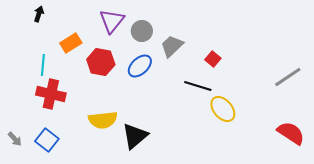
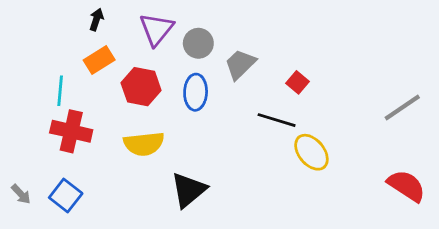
black arrow: (39, 14) -> (96, 20), moved
blue ellipse: (140, 66) -> (196, 92), turned -45
yellow semicircle: (103, 120) -> (144, 144), moved

